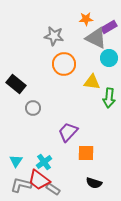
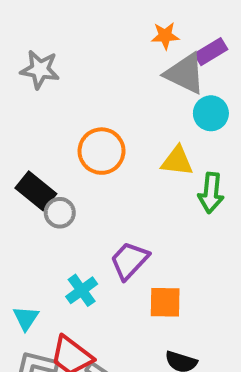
gray star: (54, 36) -> (40, 70), moved
orange circle: (64, 64) -> (102, 151), moved
black rectangle: (16, 84) -> (36, 191), moved
cyan cross: (44, 162) -> (82, 290), moved

